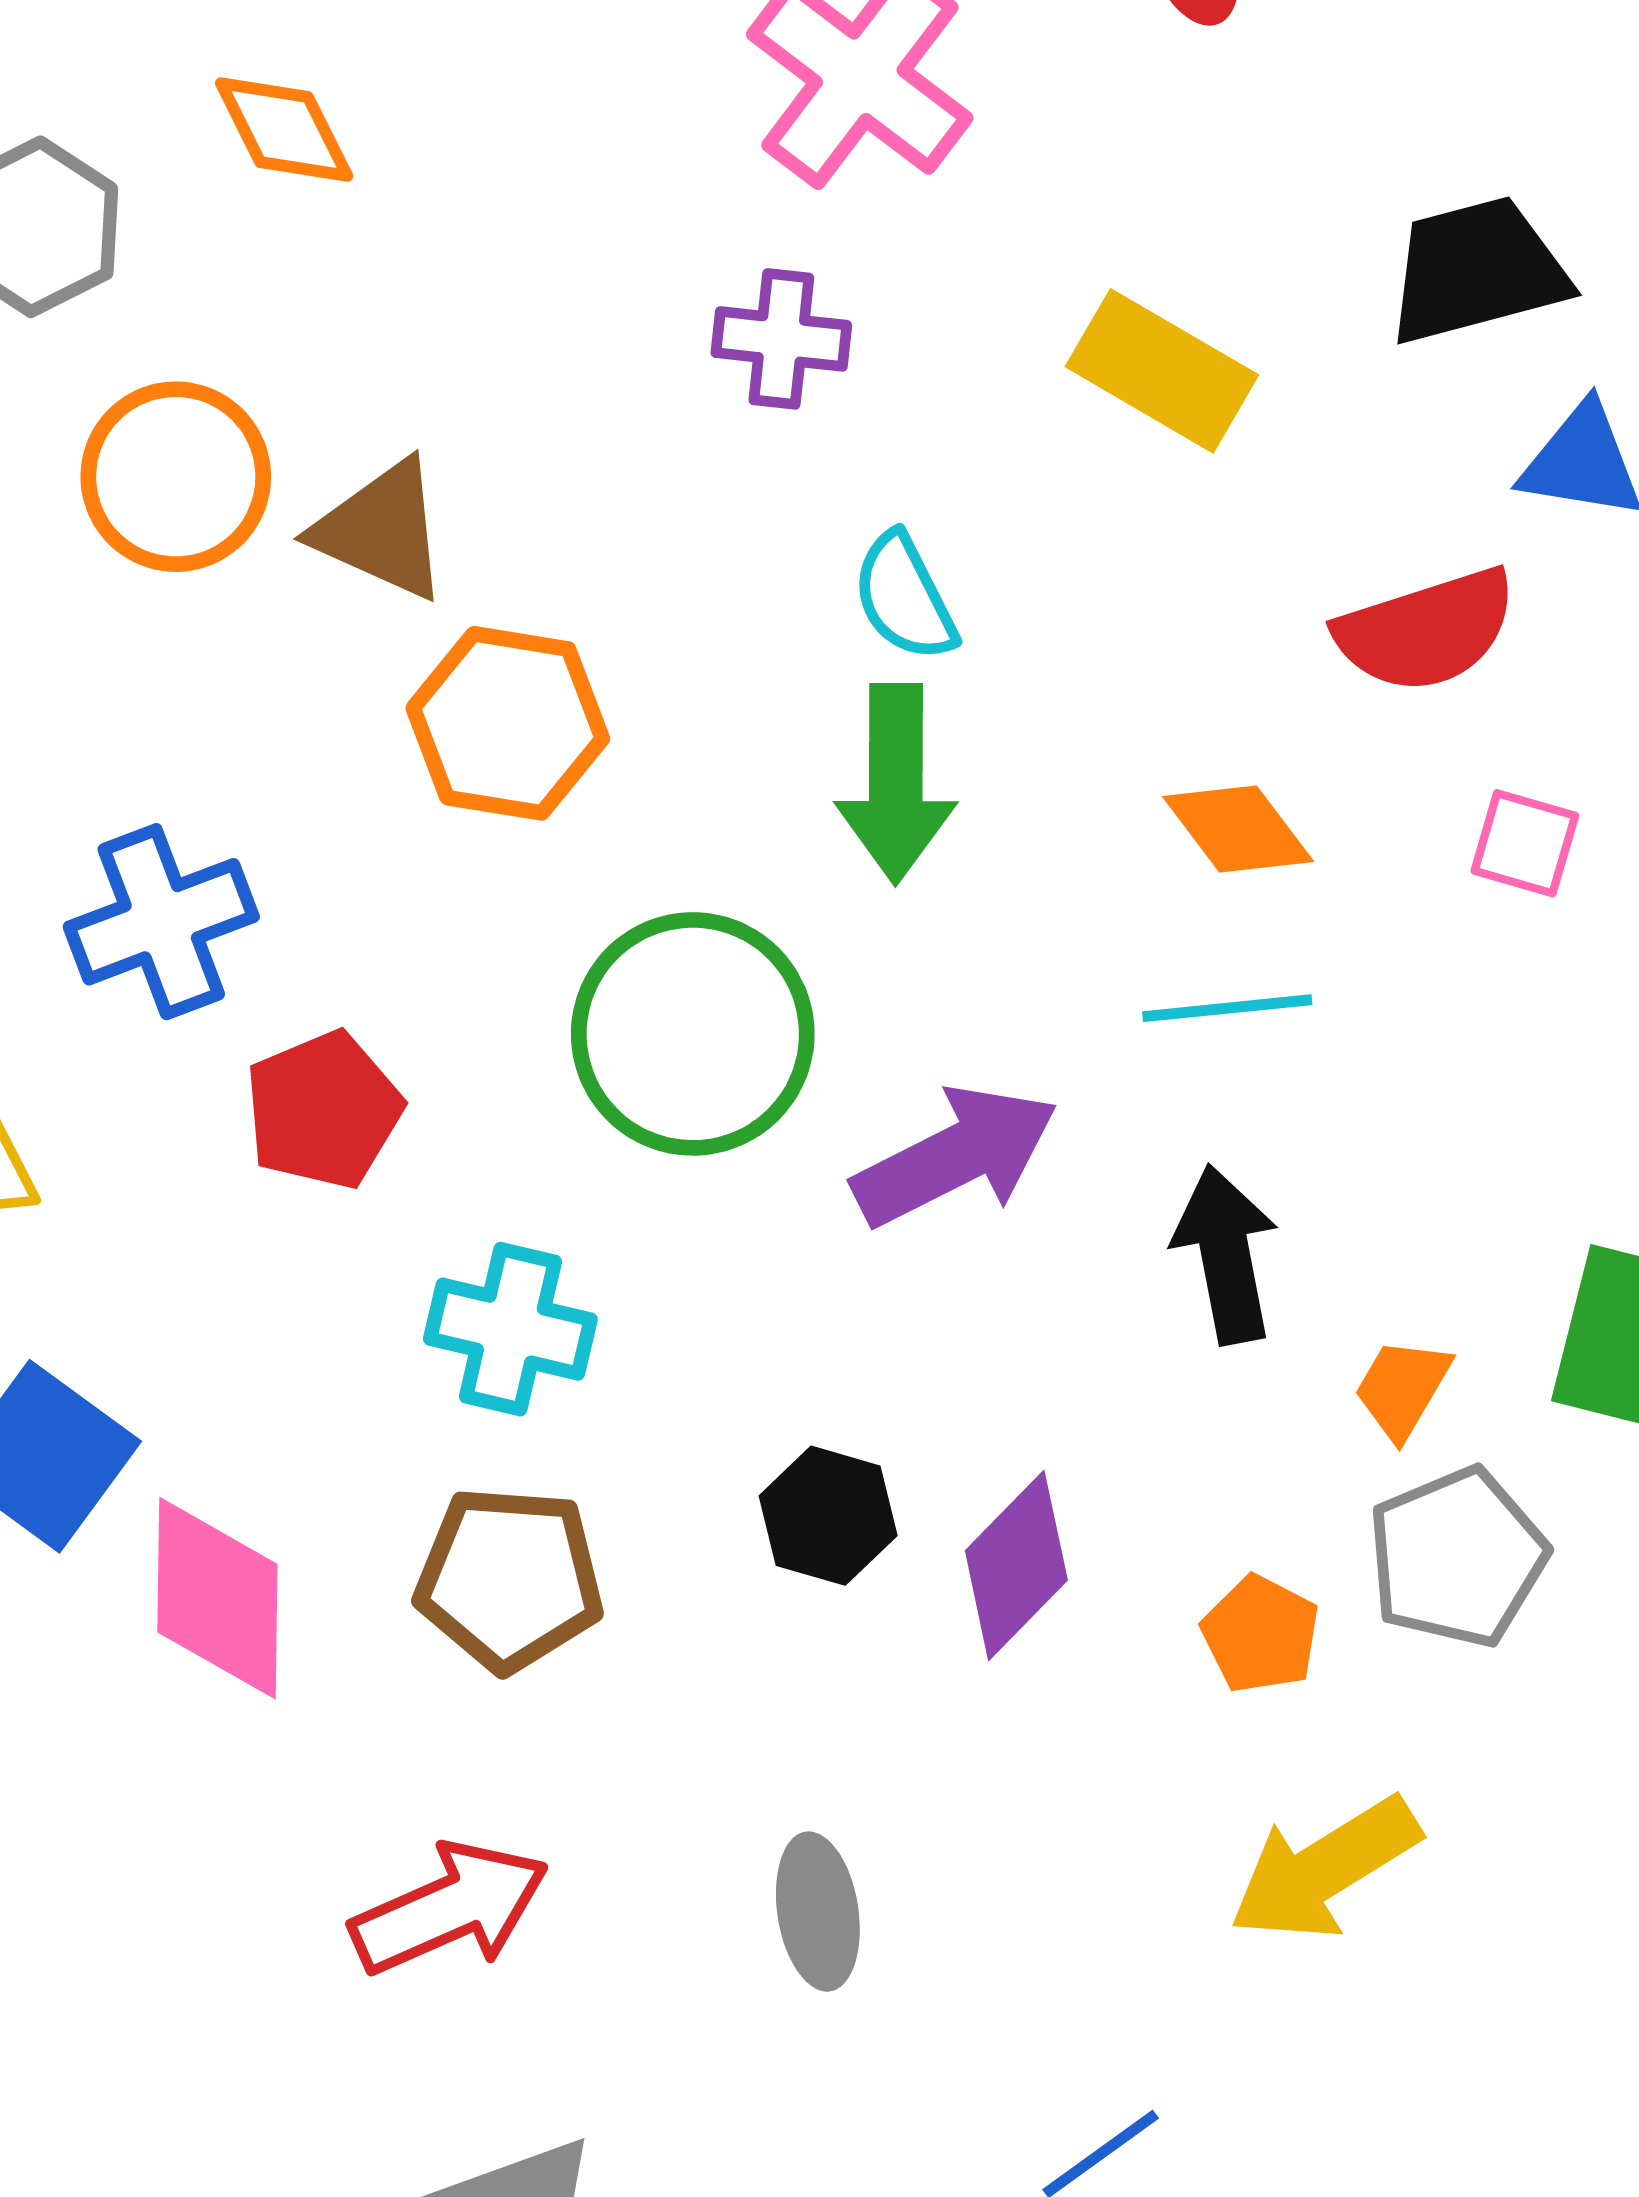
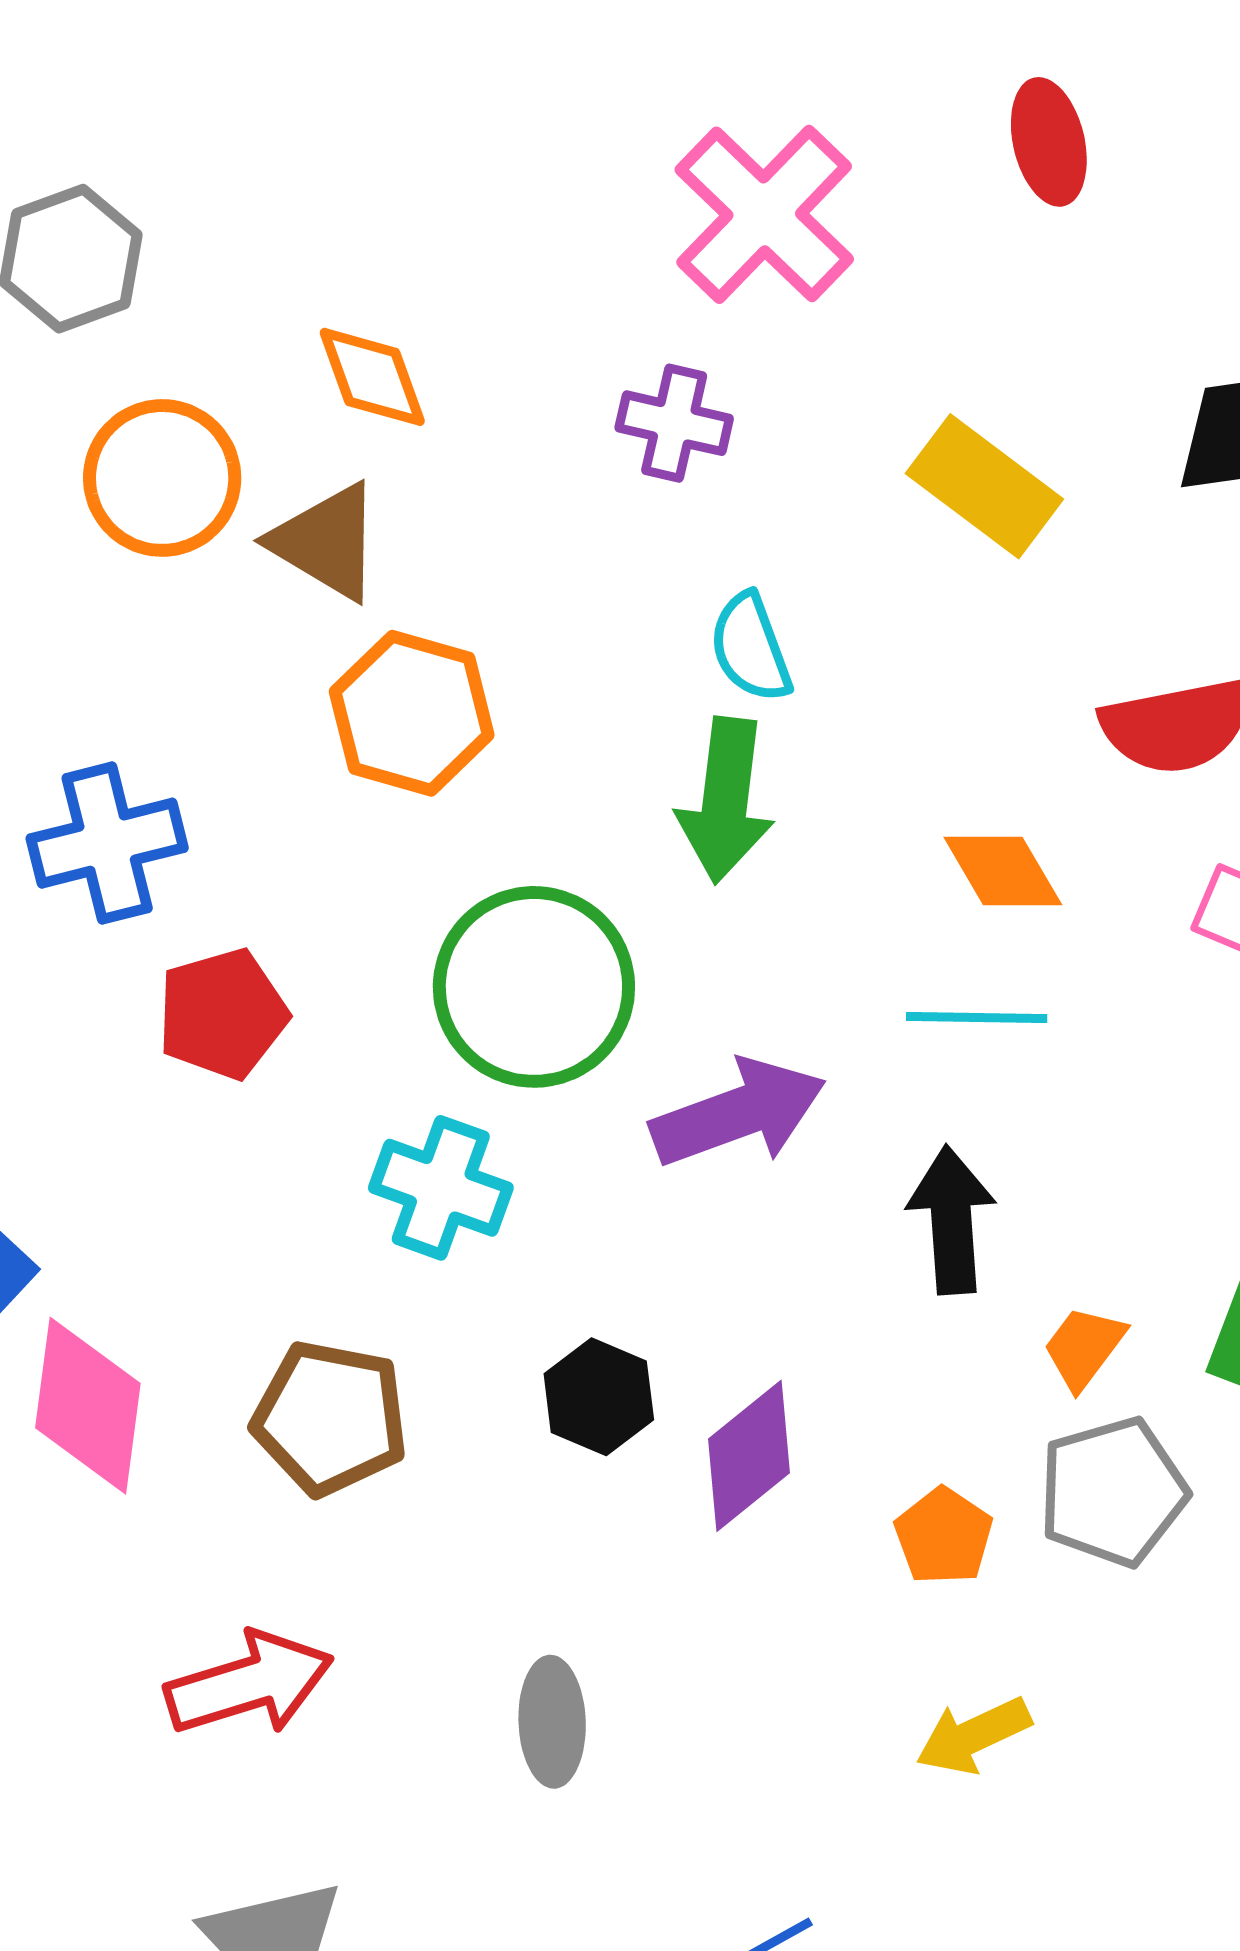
orange diamond: (284, 130) -> (372, 377), moved
cyan cross: (510, 1329) -> (441, 1188), moved
yellow arrow: (1324, 1869) -> (973, 1736), size x0.7

